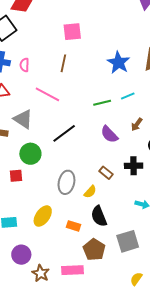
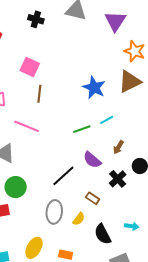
pink square: (72, 32) -> (30, 67), moved, turned 36
black line: (64, 133) -> (63, 176), moved
black cross: (134, 166) -> (118, 179), moved, turned -36
black semicircle: (99, 216) -> (103, 234), moved

